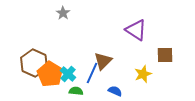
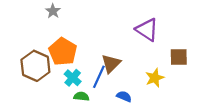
gray star: (63, 13) -> (53, 11), moved
orange pentagon: (50, 74) -> (63, 52), moved

